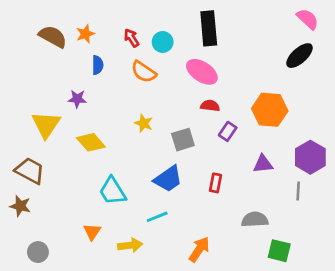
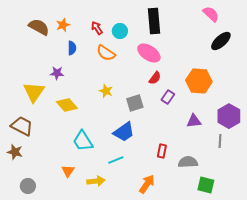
pink semicircle: (308, 19) -> (211, 14), moved
red semicircle: (210, 106) -> (155, 78), turned 120
red rectangle: (215, 183) -> (162, 151), moved

